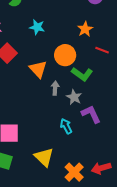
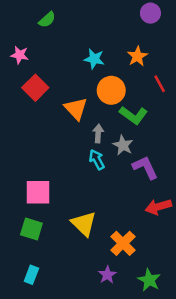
cyan star: (37, 27) -> (94, 59), moved
red line: (102, 50) -> (160, 84), turned 40
cyan arrow: (66, 126) -> (97, 160), moved
red arrow: (101, 168) -> (158, 207), moved

